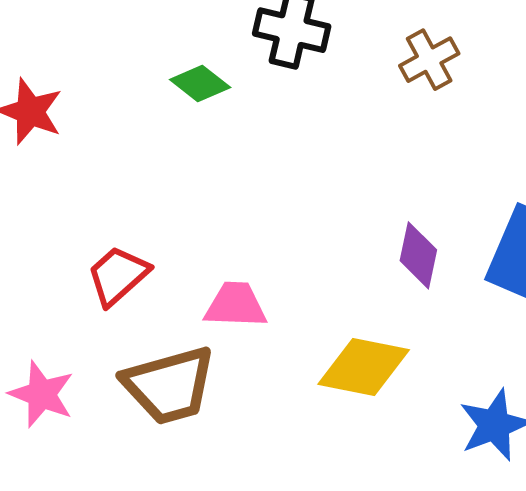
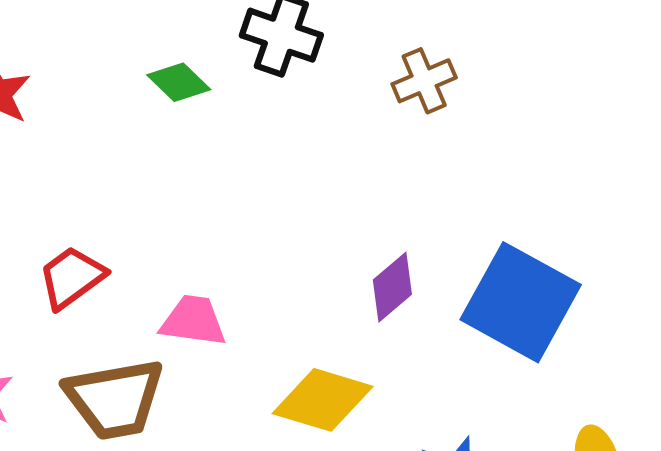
purple diamond: (418, 255) -> (392, 287), turned 32

